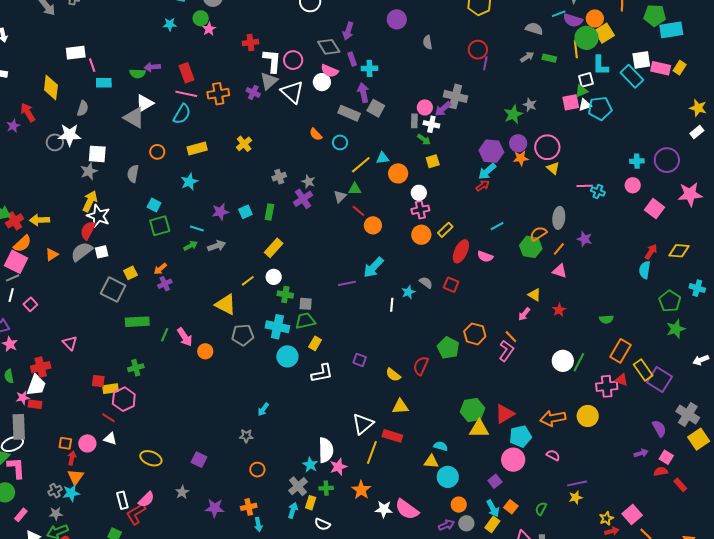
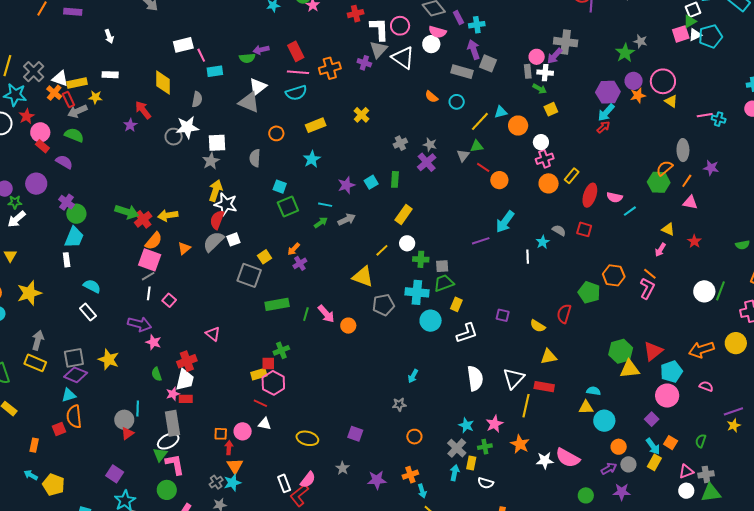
cyan semicircle: (182, 114) -> (296, 93), turned 50
cyan line: (497, 226) -> (630, 211), moved
red square: (98, 381) -> (268, 364), moved
white semicircle: (326, 450) -> (475, 378), moved

